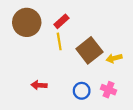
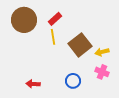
red arrow: (39, 85) -> (33, 84), moved
pink cross: (109, 90) -> (102, 72), moved

